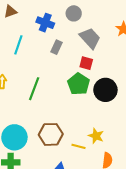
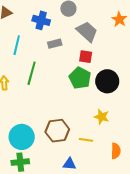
gray rectangle: (57, 47) -> (55, 44), turned 56
green line: (34, 89) -> (32, 73), moved
yellow star: (96, 136) -> (102, 117), moved

